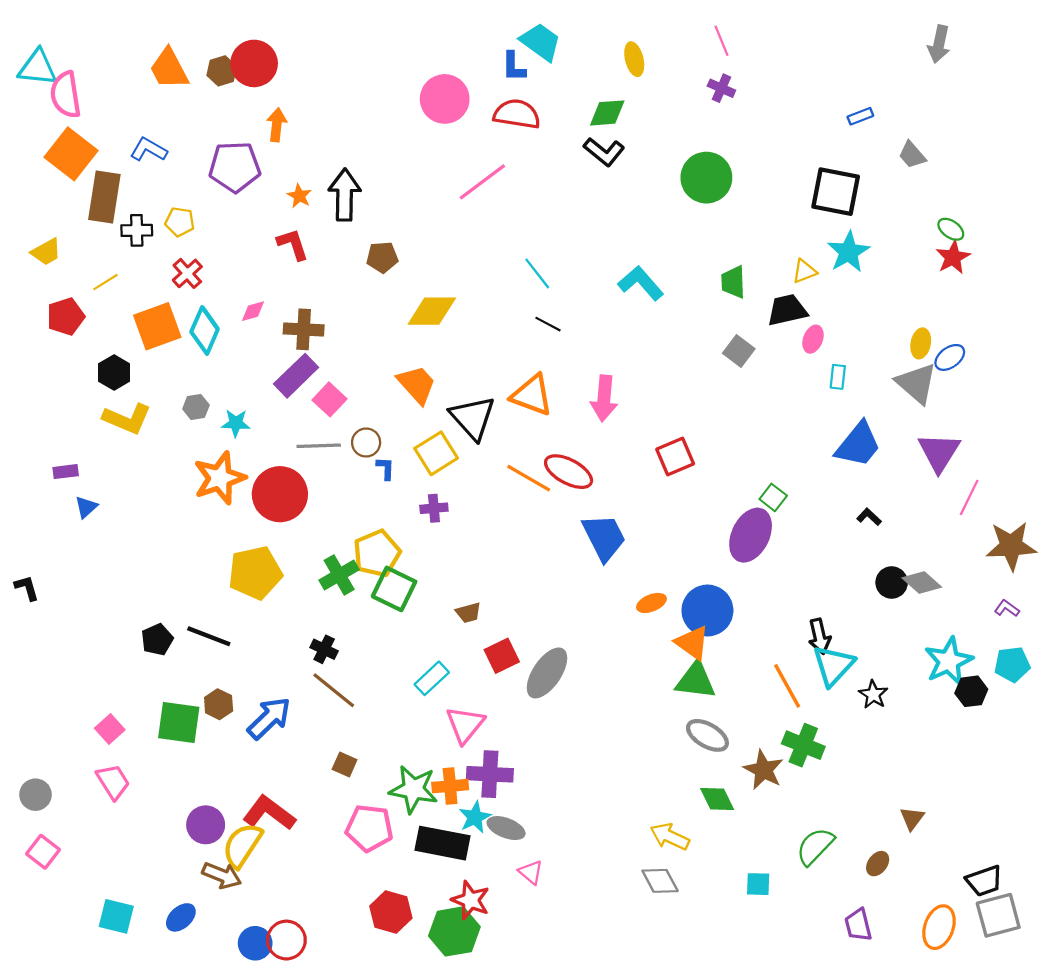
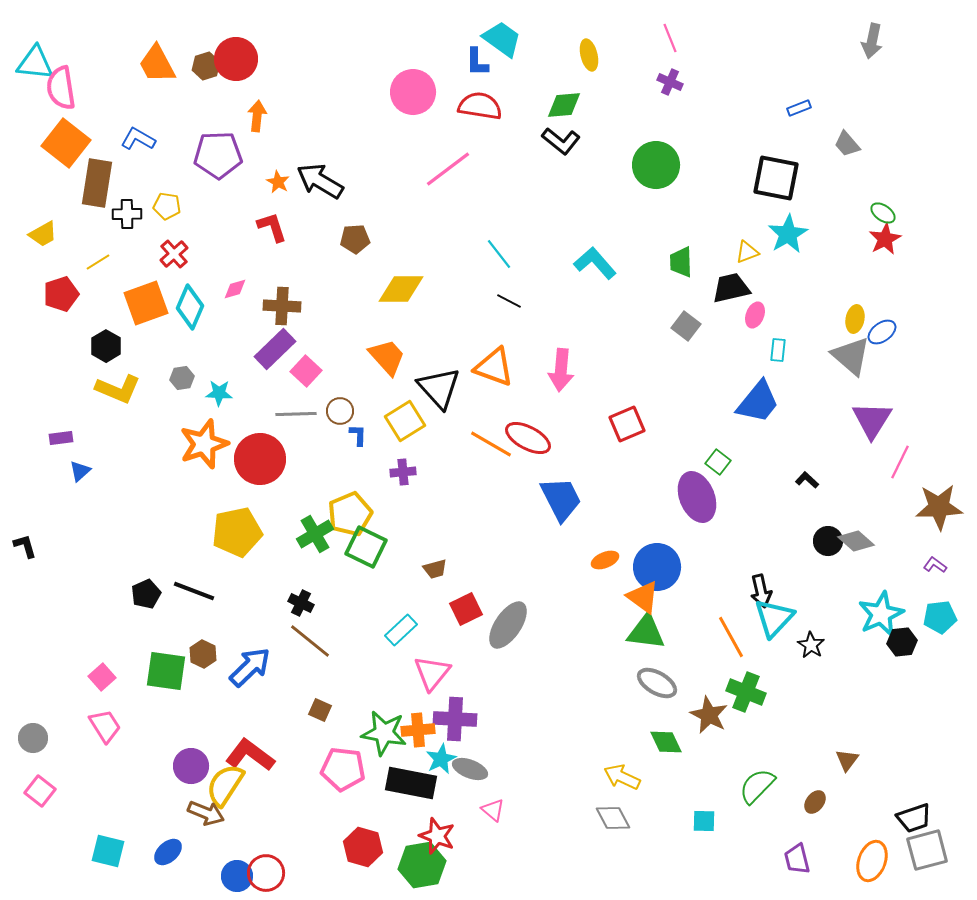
black arrow: (345, 195) -> (320, 181), turned -60
blue trapezoid: (858, 445) -> (758, 402), moved
purple ellipse: (751, 535) -> (697, 497), turned -48

